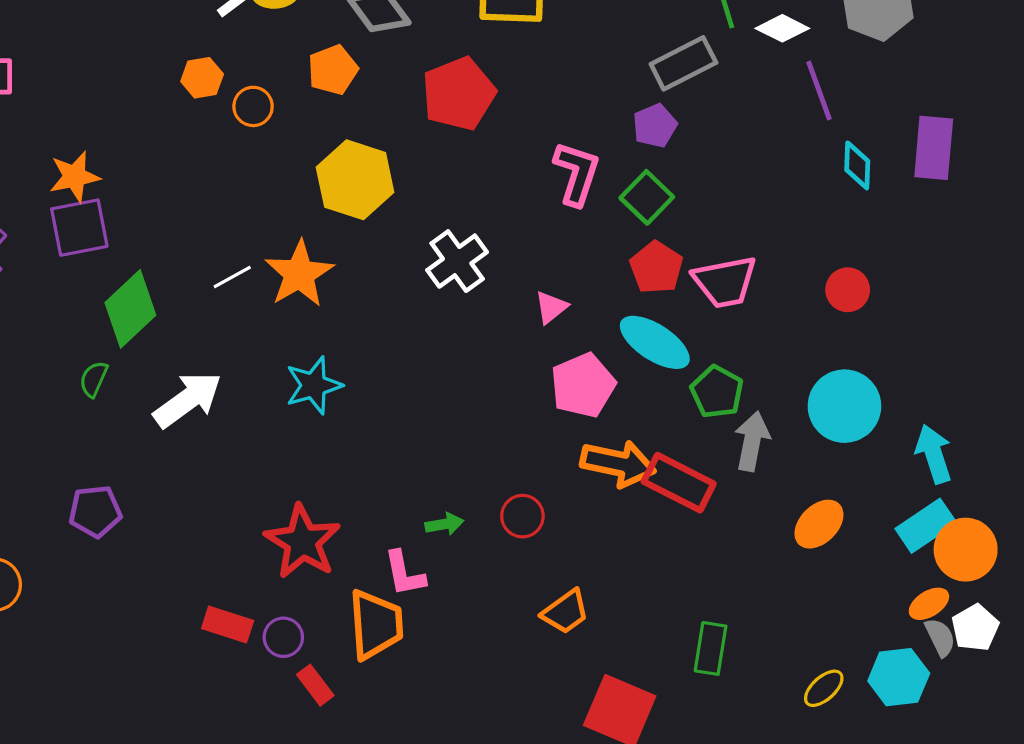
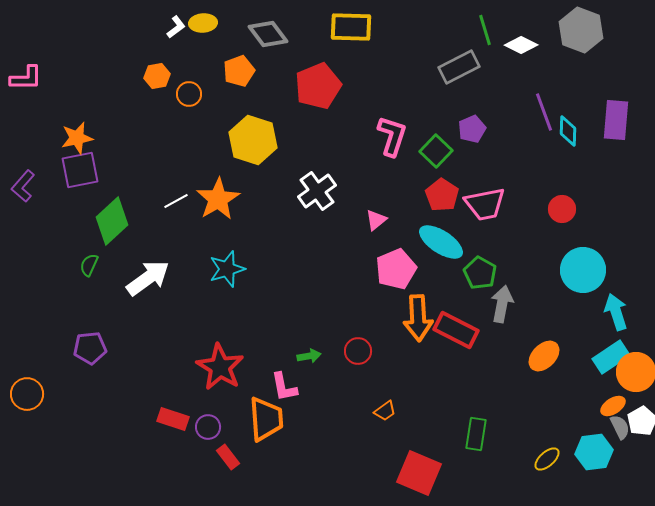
purple line: (819, 90) -> (544, 112), moved
purple pentagon: (655, 126) -> (472, 129), moved
cyan circle: (844, 406) -> (583, 270), moved
orange arrow: (618, 464) -> (418, 318), turned 75
orange trapezoid: (565, 612) -> (385, 411), size x0.7

